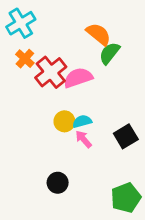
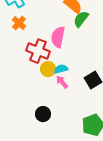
red cross: (51, 72) -> (38, 51), moved, turned -30
pink semicircle: (78, 78) -> (58, 37), turned -60

